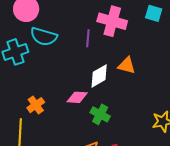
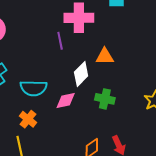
cyan semicircle: (44, 36) -> (34, 88), moved
green cross: (100, 114) -> (105, 99), moved

